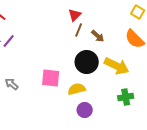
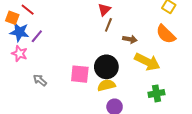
brown arrow: (98, 36) -> (130, 39), moved, turned -32
black circle: (87, 62) -> (106, 67), moved

